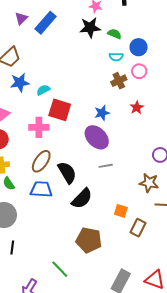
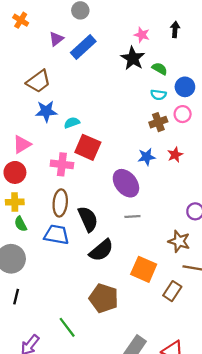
black star: (90, 28) -> (133, 58), turned 30
blue star: (102, 113) -> (147, 157), moved
brown ellipse: (41, 161) -> (60, 203), turned -35
orange square: (121, 211) -> (144, 269), size x1.6
brown rectangle: (138, 228) -> (172, 291), moved

